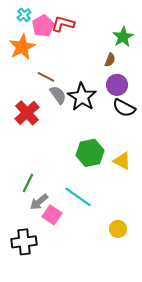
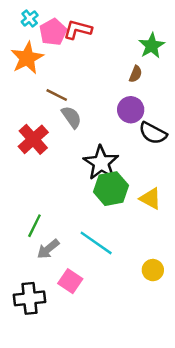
purple circle: (117, 85) -> (131, 110), moved
black star: (82, 97) -> (101, 163), moved
pink square: (52, 215) -> (70, 281), moved
yellow circle: (118, 229) -> (153, 270), moved

